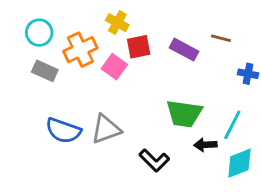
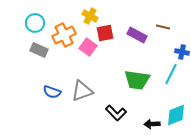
cyan line: (232, 125) -> (171, 74), moved
blue semicircle: (63, 131) -> (52, 92), size x0.7
black arrow: (205, 145) -> (152, 124), moved

